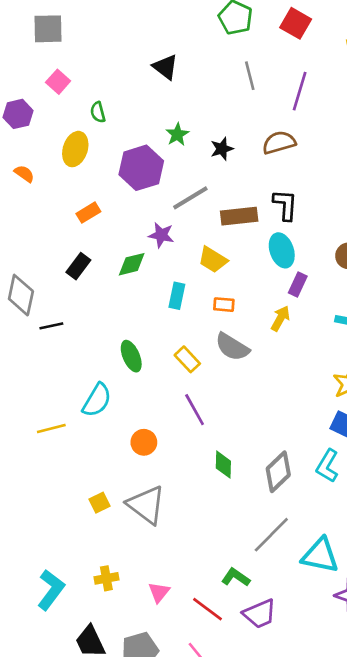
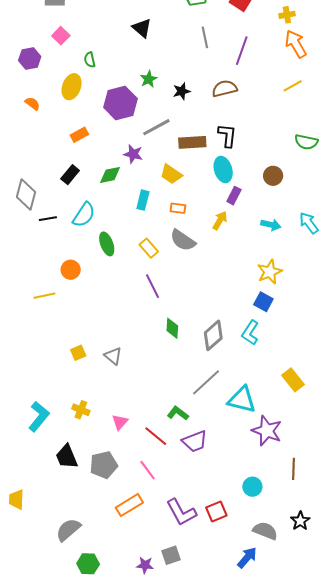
cyan semicircle: (97, 400) -> (84, 215), moved
orange circle: (144, 442) -> (71, 270), moved
gray triangle: (146, 505) -> (113, 356), size x0.6
yellow cross: (106, 578) -> (81, 410), turned 30

